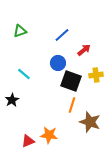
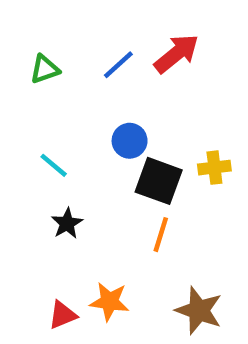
blue line: (62, 35) -> (118, 65), moved
red arrow: (84, 50) -> (176, 54), moved, size x1.5
black star: (12, 100) -> (67, 223), moved
brown star: (90, 122) -> (199, 310), moved

